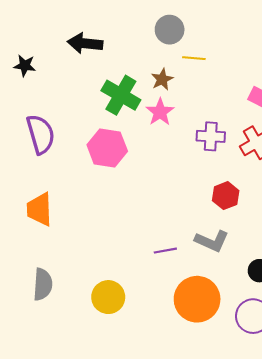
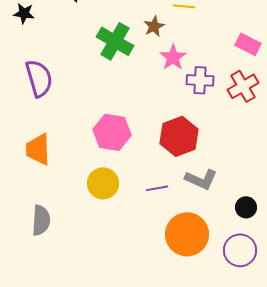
pink star: (160, 112) -> (173, 57), moved
pink hexagon: (107, 148) -> (112, 132), moved
red hexagon: (226, 196) -> (179, 136), moved, size x1.5
yellow circle: (108, 297) -> (103, 183), moved

